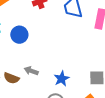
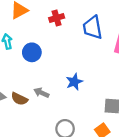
blue star: (62, 79) -> (74, 82), moved

